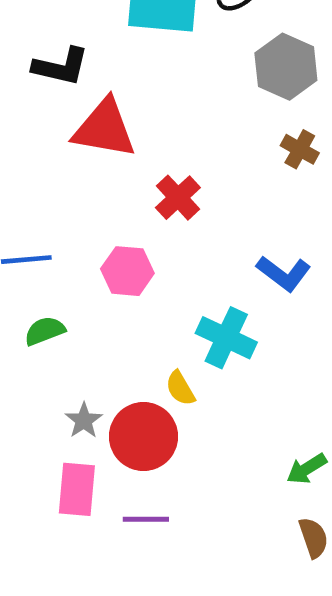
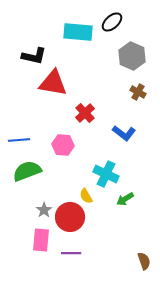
blue L-shape: (284, 273) -> (124, 133), moved
green semicircle: (45, 331) -> (27, 171), size x1.6
green arrow: (307, 469) -> (125, 199), moved

